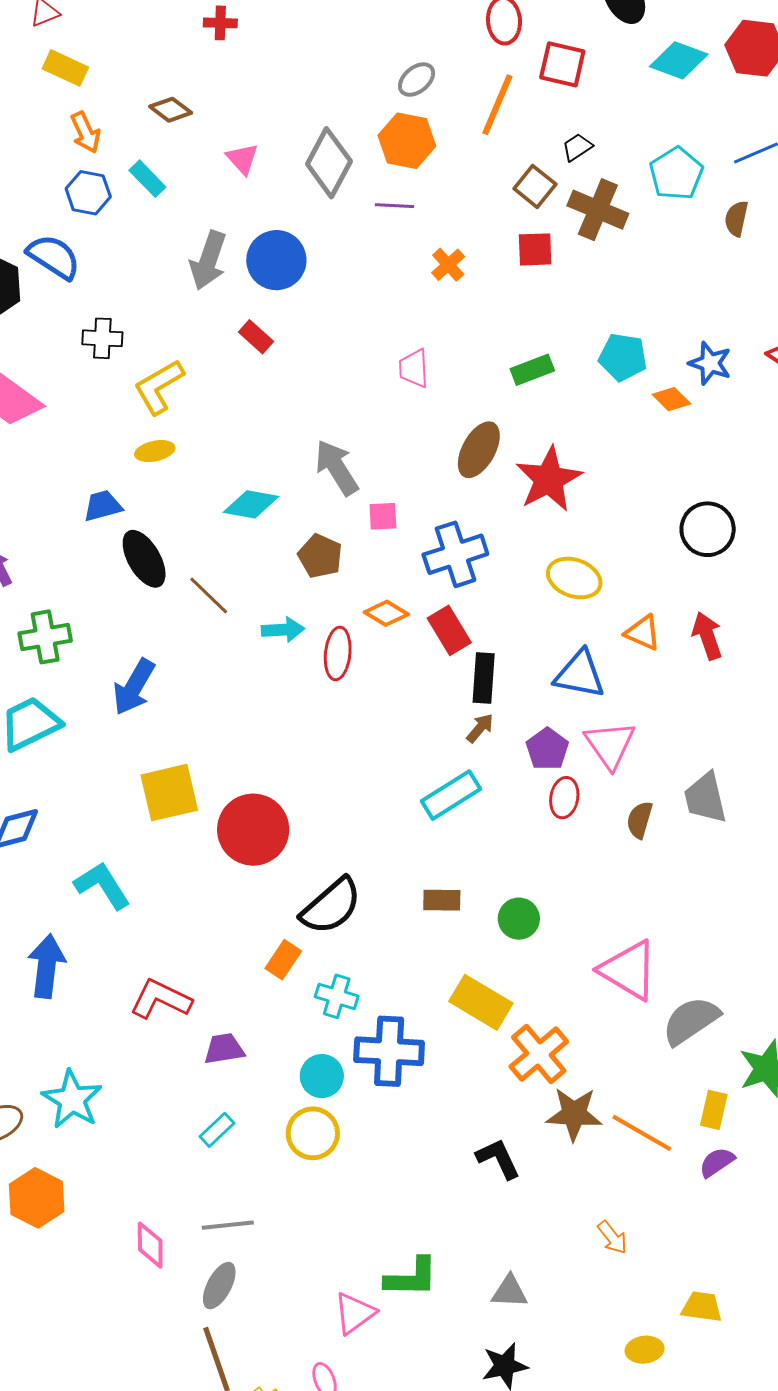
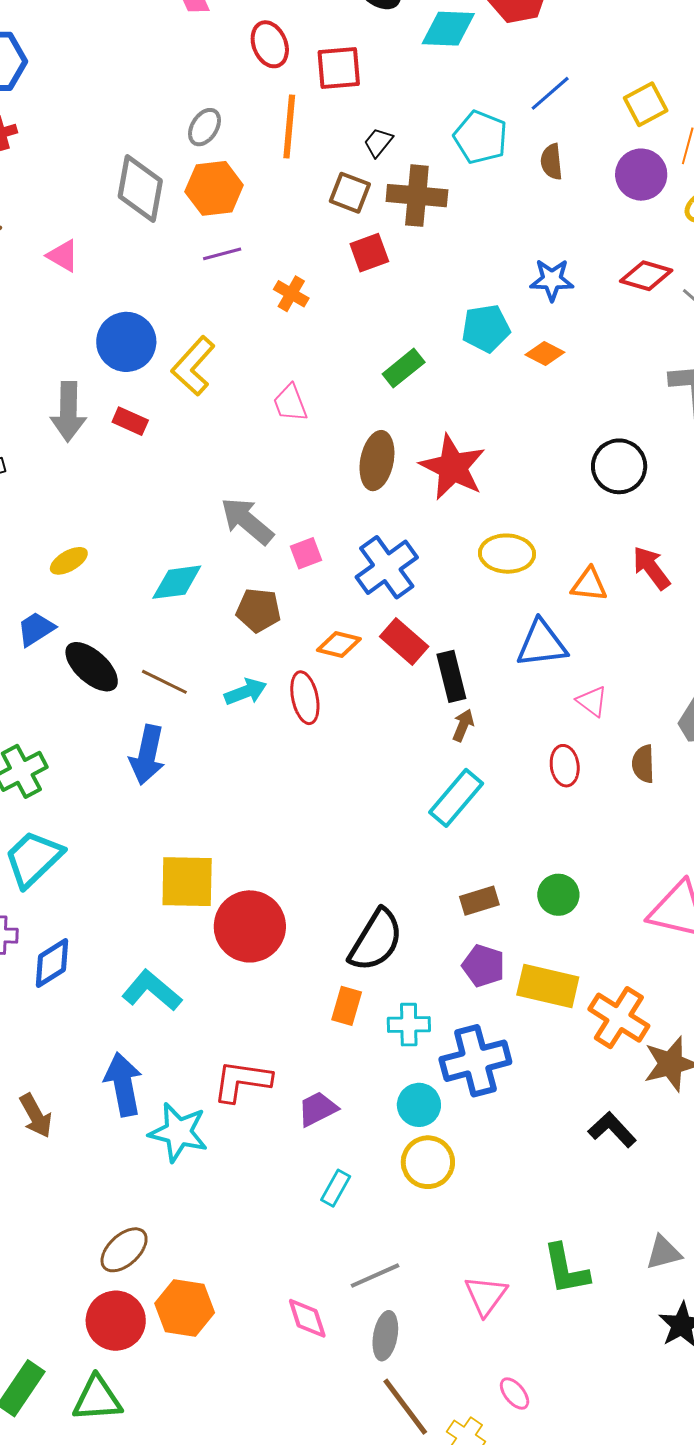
gray diamond: (329, 163) -> (140, 188), moved
gray arrow: (208, 260) -> (68, 412), moved
blue star: (710, 363) -> (552, 280), moved
yellow L-shape: (159, 387) -> (193, 366), moved
blue arrow: (134, 687) -> (147, 755), moved
pink triangle: (610, 745) -> (592, 701), size x0.6
purple pentagon: (547, 749) -> (483, 966), moved
yellow square: (169, 793) -> (187, 882), turned 32
red circle: (253, 830) -> (250, 926), moved
cyan star: (72, 1099) -> (178, 1132), moved
green L-shape: (411, 1277) -> (566, 1269), turned 96
pink triangle: (355, 1313) -> (486, 1296), moved

